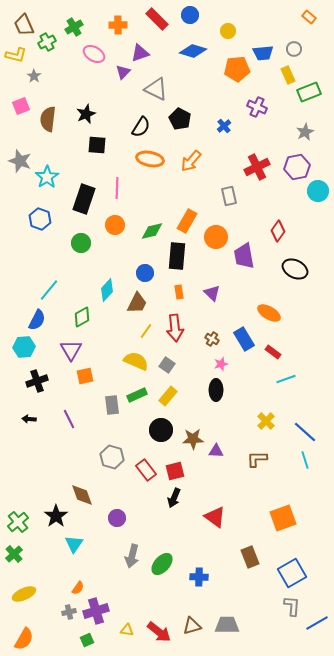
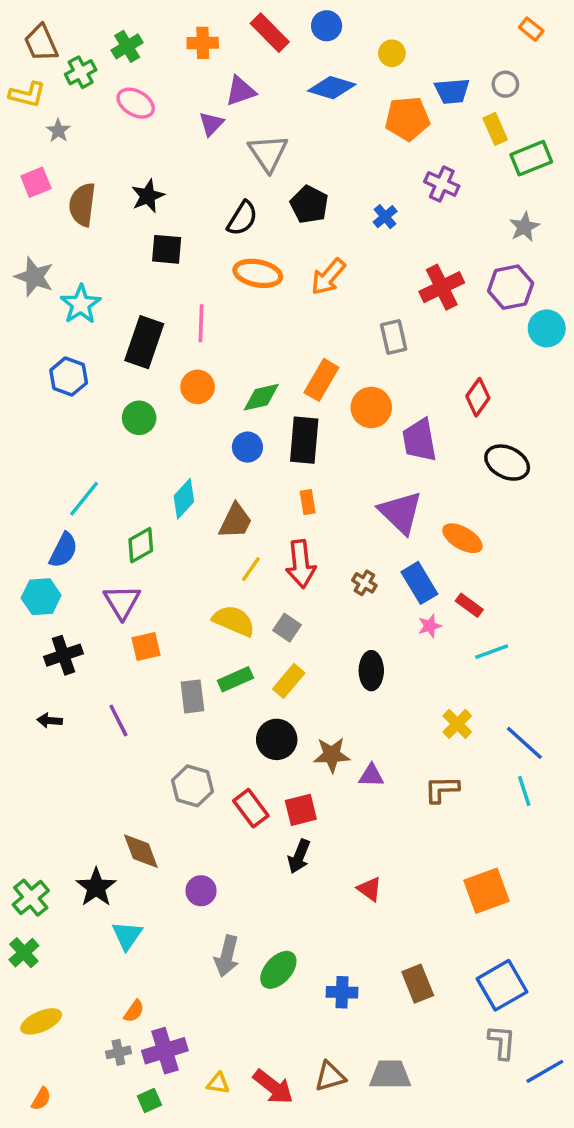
pink ellipse: (94, 54) -> (136, 103), moved
gray triangle: (156, 89) -> (268, 153), turned 30
blue circle: (145, 273) -> (247, 447), moved
purple triangle: (212, 293) -> (401, 512), moved, size x1.6
pink star: (221, 364) -> (430, 626), moved
red triangle: (215, 517) -> (370, 889), size x0.7
brown rectangle: (250, 557) -> (418, 984), moved
orange semicircle: (24, 639) -> (41, 1099), size x0.6

